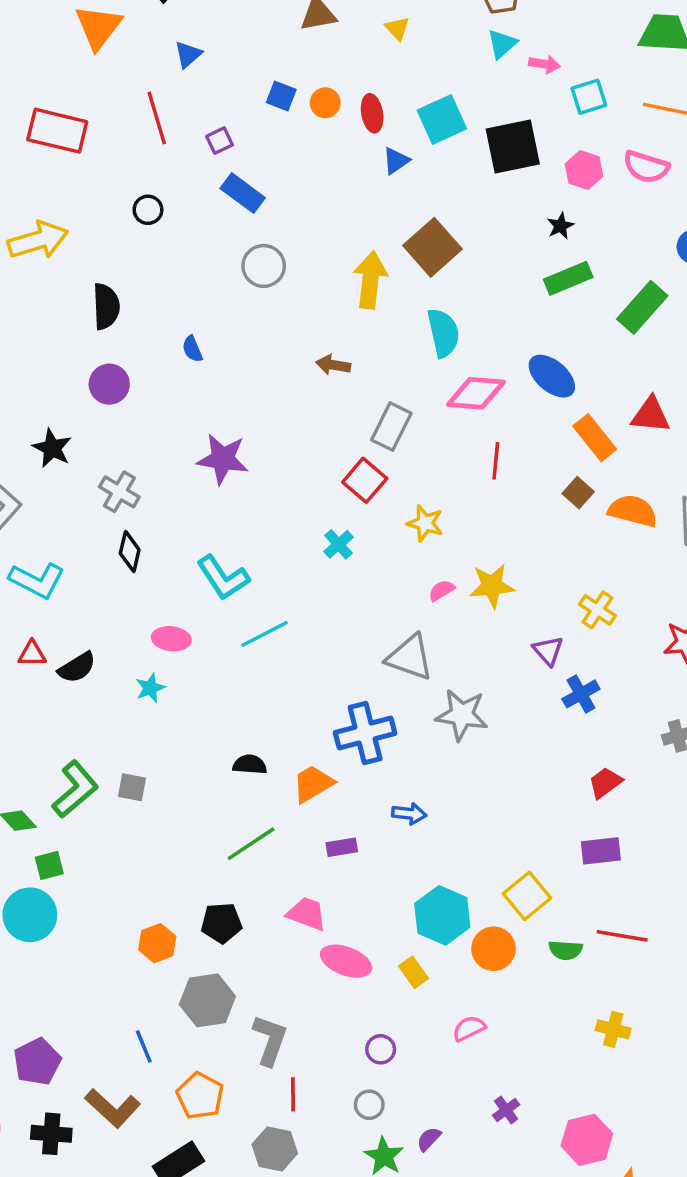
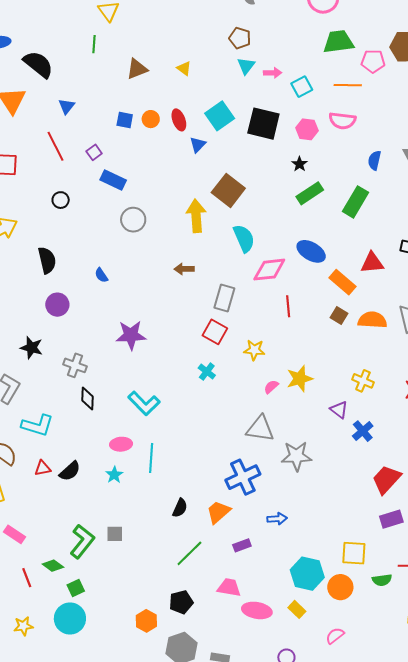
black square: (513, 146) -> (263, 124), turned 36
cyan line: (265, 634) -> (151, 458), moved, turned -48
black semicircle: (250, 765) -> (180, 508), turned 120
red trapezoid: (605, 783) -> (386, 479), size x1.5
yellow square: (527, 896) -> (354, 553), turned -36

